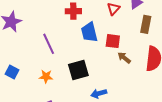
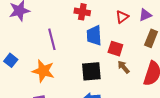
black square: (78, 70) -> (91, 71), moved
orange star: (46, 76) -> (43, 71), size x1.6

